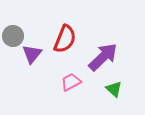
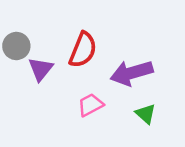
purple arrow: (103, 57) -> (132, 73), turned -152

